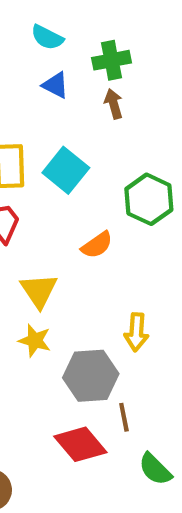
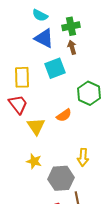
blue triangle: (55, 85) -> (44, 38), size x1.5
cyan square: (66, 170) -> (55, 68), moved, turned 30
yellow triangle: (39, 291) -> (36, 126), moved

